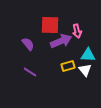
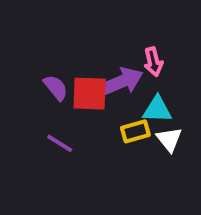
red square: (50, 25) -> (90, 94), moved
cyan triangle: (88, 55) -> (157, 109), moved

